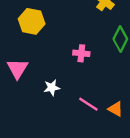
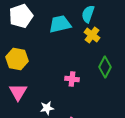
yellow hexagon: (32, 21) -> (17, 59), moved

